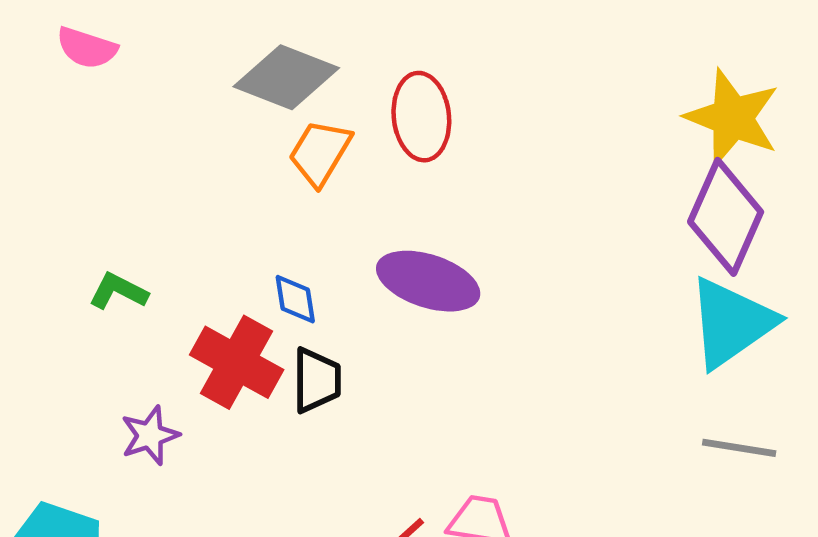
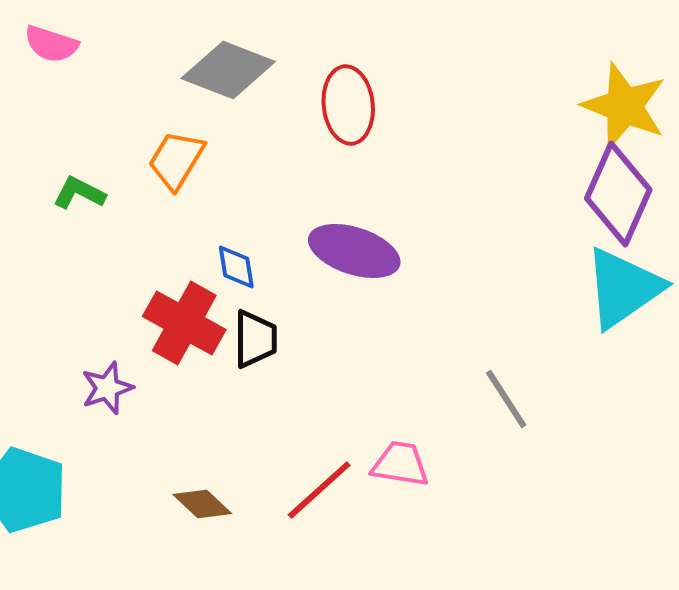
orange trapezoid: (320, 153) -> (176, 160), moved
green L-shape: (118, 291) -> (79, 193), moved
gray line: (739, 448) -> (506, 399), moved, turned 48

